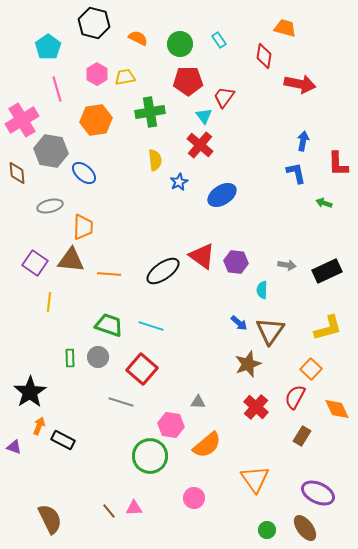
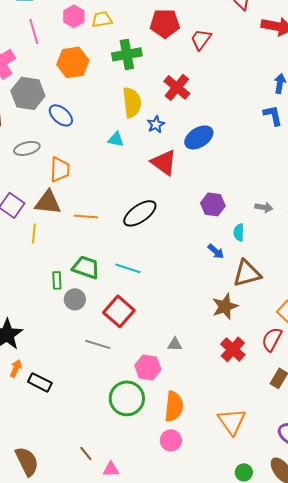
cyan triangle: (204, 116) -> (116, 139), moved, turned -42
yellow semicircle: (155, 160) -> (132, 102), size x1.4
red triangle: (202, 256) -> (164, 162), moved
yellow line: (49, 302) -> (34, 233), moved
blue arrow: (239, 323) -> (216, 251), moved
brown triangle: (270, 331) -> (247, 273), turned 40
green rectangle: (70, 358) -> (57, 280), moved
orange semicircle: (207, 445) -> (174, 406), moved, turned -44
pink triangle: (134, 508) -> (111, 469), moved

